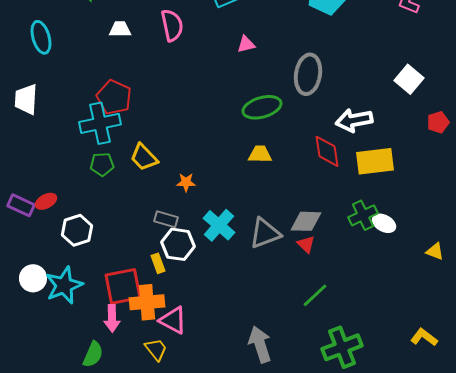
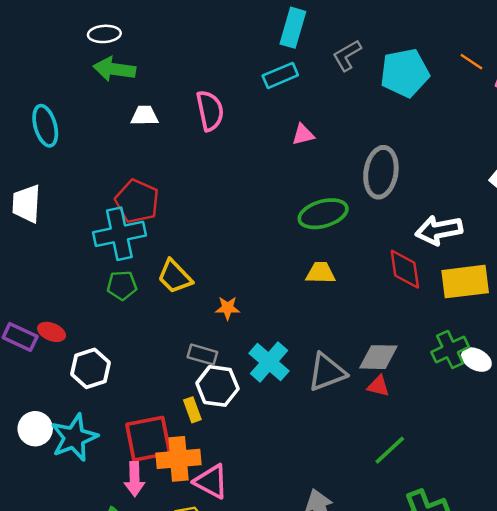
red ellipse: (46, 201) -> (52, 332), turned 50
red triangle: (306, 244) -> (378, 386), turned -30

